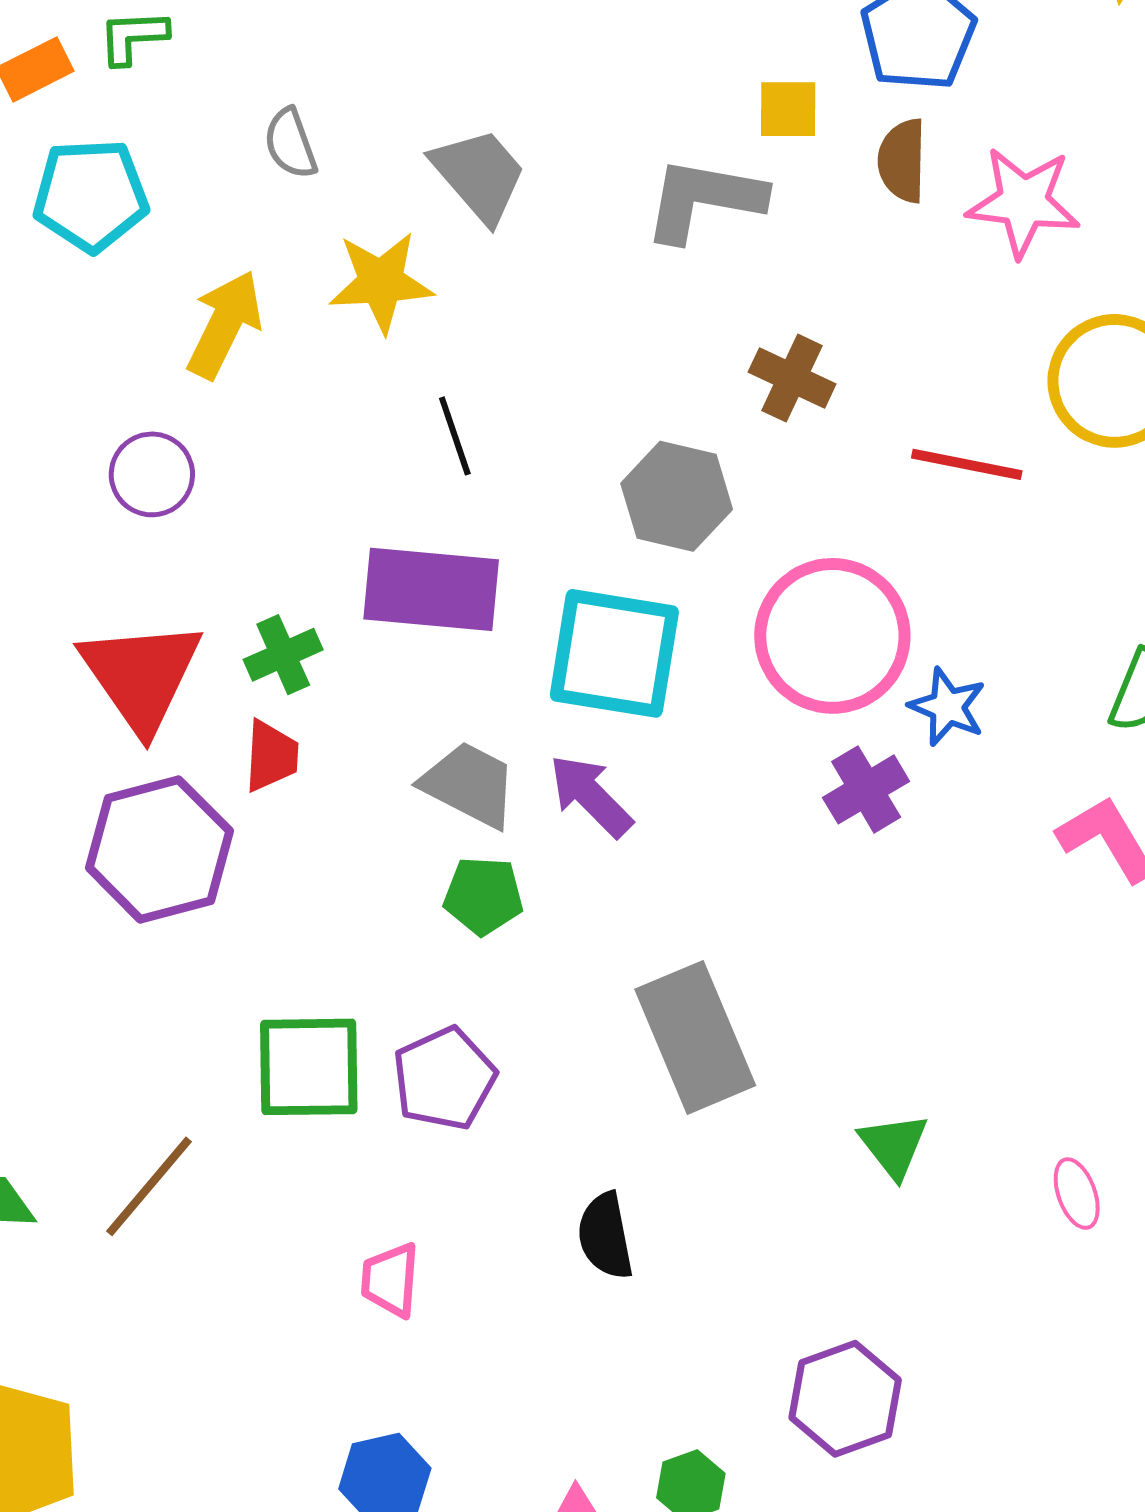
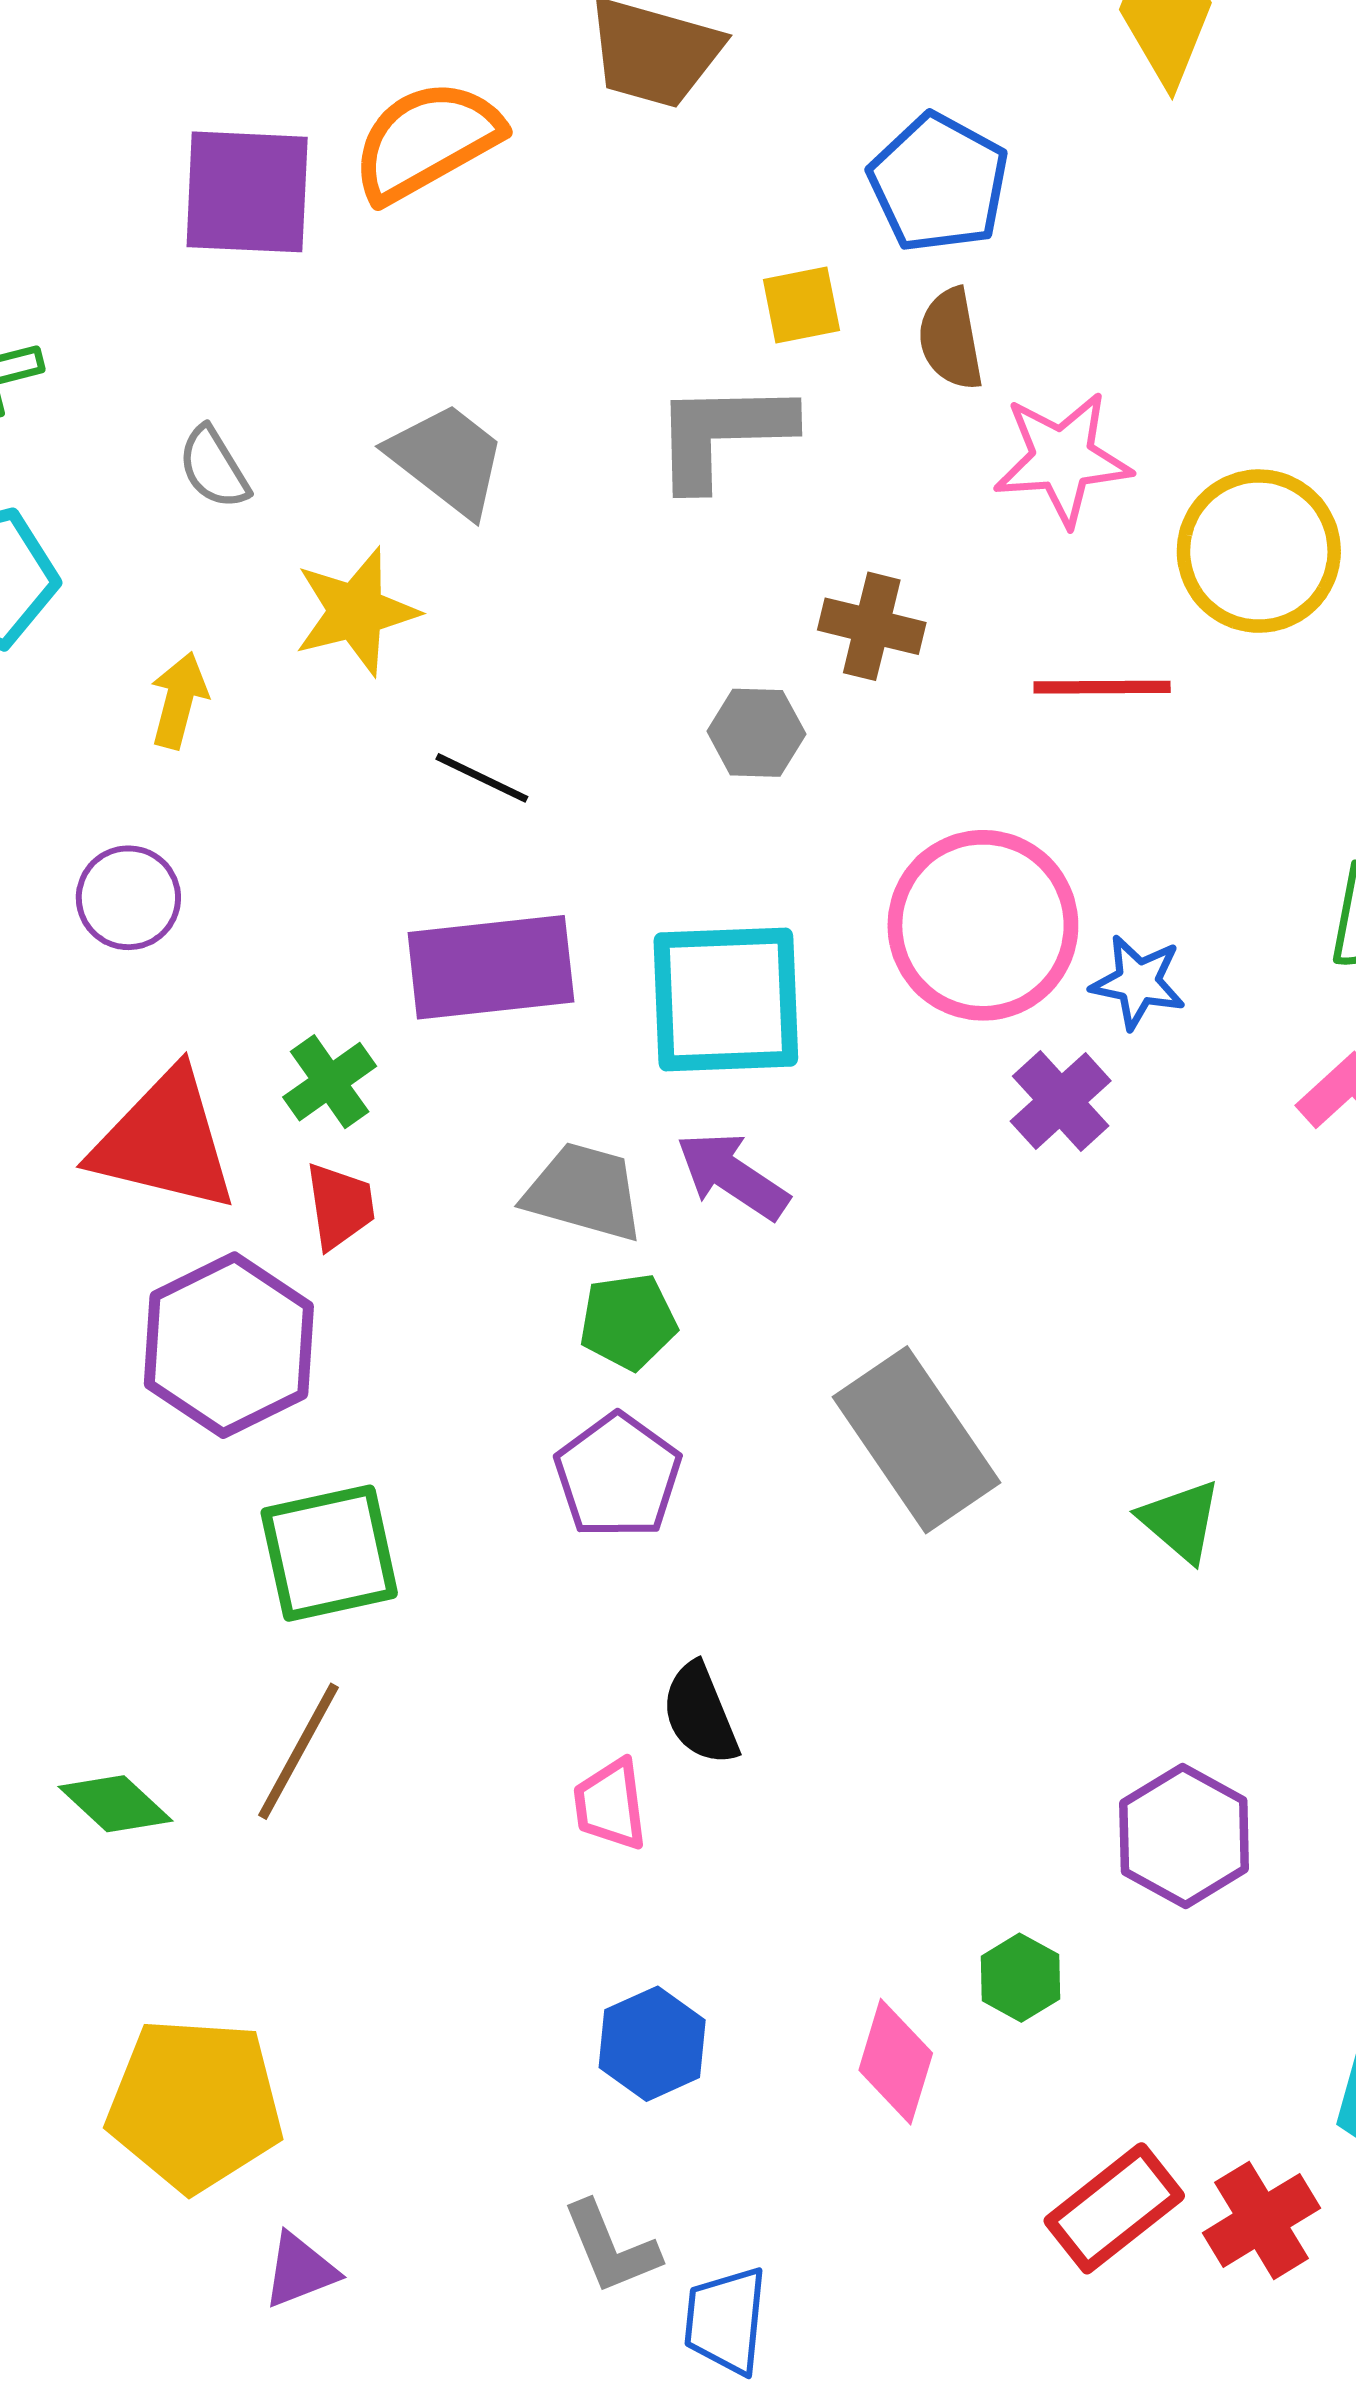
pink star: (1023, 202) -> (1062, 459), moved
yellow arrow: (225, 324) -> (179, 700), size x0.7
black line: (455, 436) -> (482, 778), turned -34
gray hexagon: (677, 496) -> (756, 733), moved, size x0.7
red triangle: (141, 675) -> (165, 1141), turned -30
green square: (309, 1067) -> (329, 1553), moved
purple pentagon: (444, 1079) -> (618, 1476), moved
black semicircle: (605, 1236) -> (700, 1714), moved

